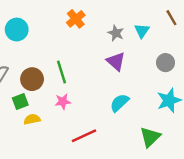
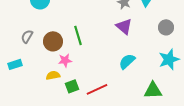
green square: (20, 102) -> (72, 86), moved
pink star: (63, 102) -> (65, 60), moved
green triangle: (150, 137) -> (153, 90), turned 42

